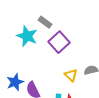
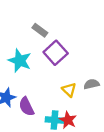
cyan star: (27, 36) -> (20, 61), moved

